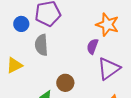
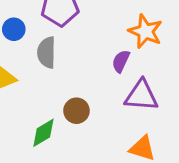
blue circle: (21, 24) -> (14, 29), moved
purple triangle: (109, 69) -> (141, 96), turned 35

